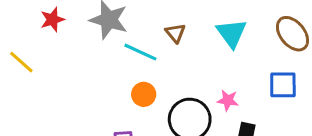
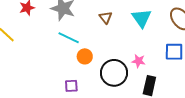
cyan line: (140, 52) -> (69, 38), moved

